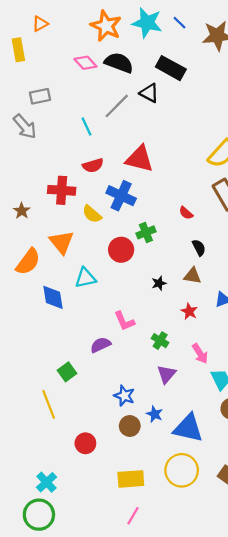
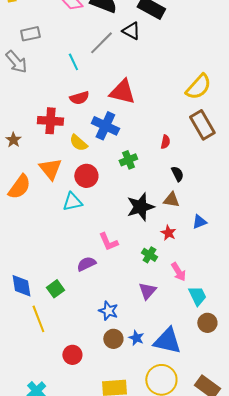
red semicircle: (186, 213) -> (165, 142), turned -120
red circle: (121, 250) -> (86, 176), moved
black star: (159, 283) -> (140, 207), size x2.0
blue diamond: (53, 297) -> (21, 286), moved
green cross: (160, 341) -> (149, 255), moved
blue star: (155, 414) -> (136, 338), moved

